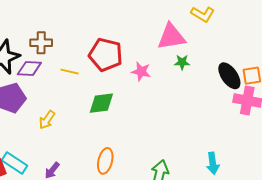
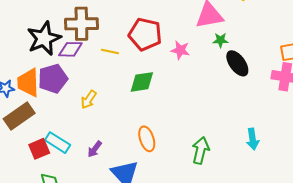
brown cross: (41, 43) -> (81, 24), size x1.5
black ellipse: (229, 76) -> (237, 63), moved
orange ellipse: (105, 161) -> (147, 139), turned -30

